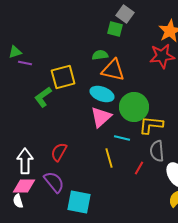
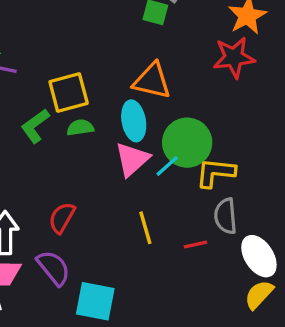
green semicircle: (100, 55) -> (80, 128), moved
cyan ellipse: (102, 94) -> (134, 121), turned 60
cyan line: (122, 138) -> (167, 166), moved, turned -56
red line: (139, 168) -> (195, 244), turned 48

